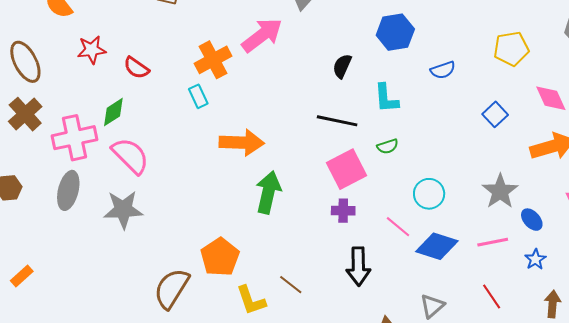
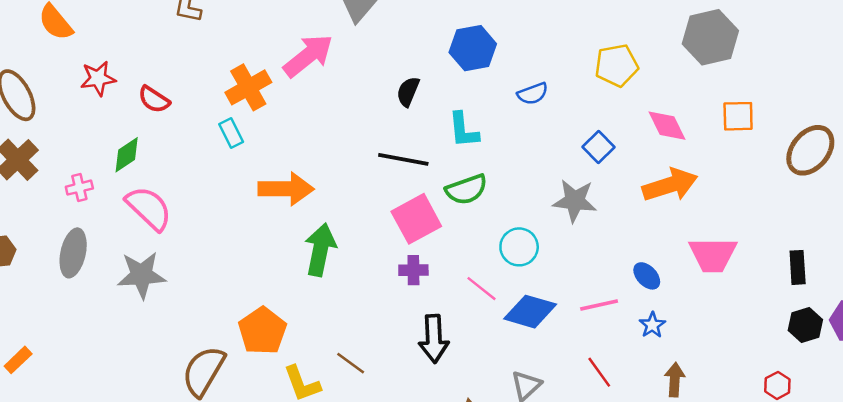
pink cross: (75, 138) -> (79, 188), size x0.5
green semicircle: (388, 146) -> (466, 189), size x1.6
gray star: (500, 191) -> (575, 201), moved, turned -30

